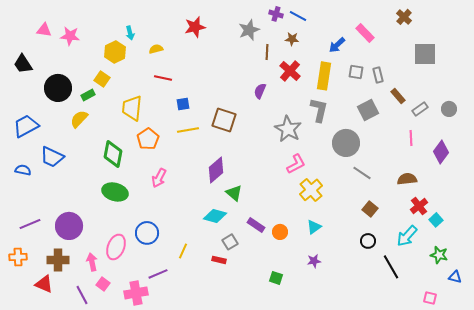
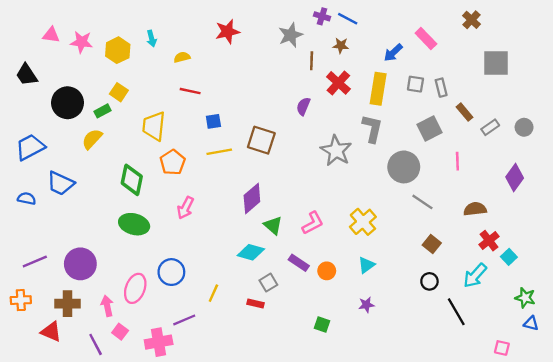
yellow hexagon: (115, 52) -> (118, 50), moved
pink line: (411, 138) -> (457, 161), moved
pink L-shape: (296, 164) -> (313, 223), moved
green star: (439, 255) -> (525, 298), moved

